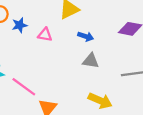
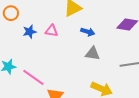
blue star: (20, 25) -> (30, 32), moved

